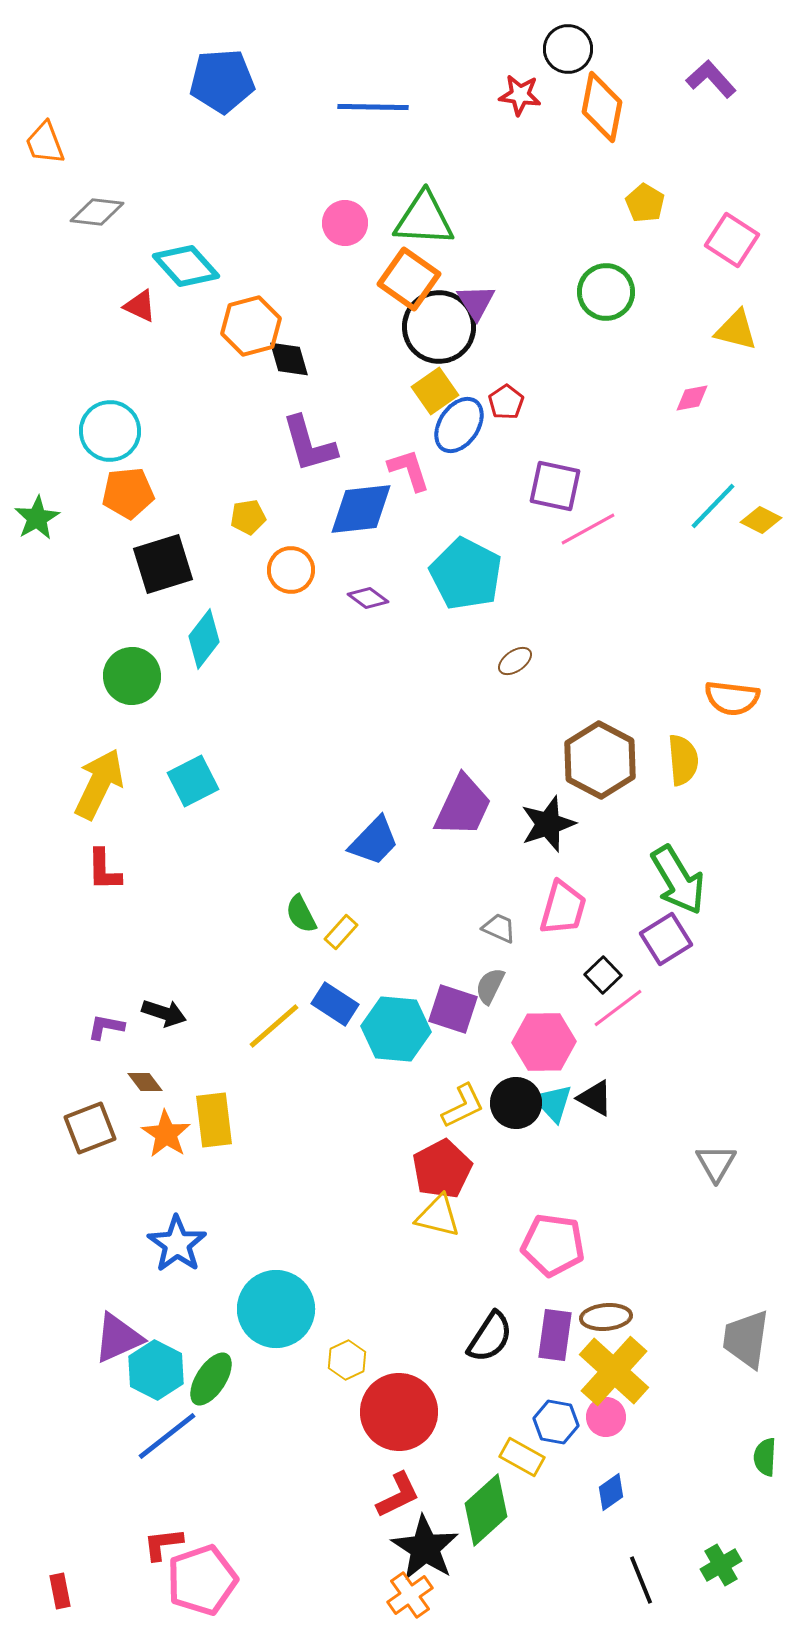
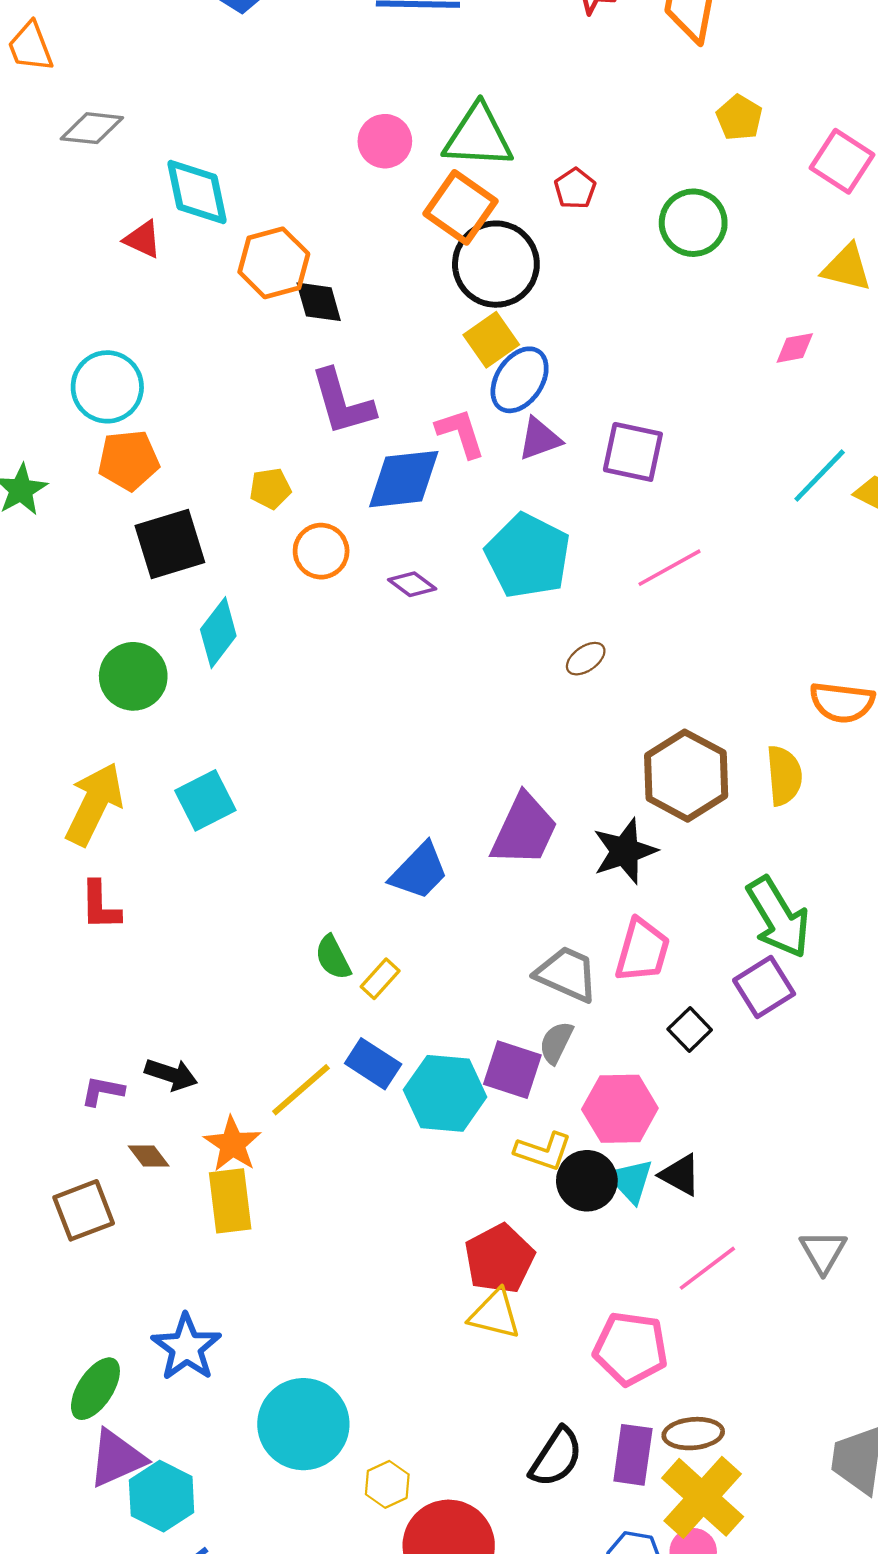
cyan diamond: (186, 266) -> (197, 192), turned 30
purple triangle: (476, 302) -> (540, 439), moved, turned 42
red pentagon: (506, 402) -> (575, 188), moved
pink line: (588, 529) -> (670, 568), moved
gray trapezoid: (499, 928) -> (567, 974), size x1.6
pink line: (618, 1008) -> (707, 1268), moved
yellow L-shape: (463, 1106) -> (543, 1151), moved, turned 45
orange star: (166, 1134) -> (232, 1144), moved
green ellipse: (211, 1379) -> (95, 1389), moved

